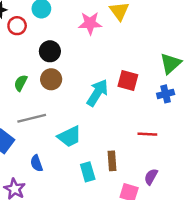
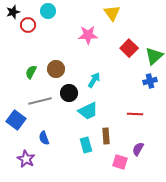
pink star: (90, 23) -> (88, 35), moved
black circle: (50, 51) -> (69, 93), moved
red square: (128, 81) -> (129, 48), moved, turned 30
cyan arrow: (97, 93) -> (94, 80), size x0.7
cyan trapezoid: (69, 137) -> (88, 111), moved

